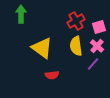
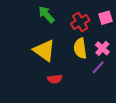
green arrow: (21, 14) -> (46, 15), moved, turned -42
pink square: (99, 27) -> (106, 18), moved

